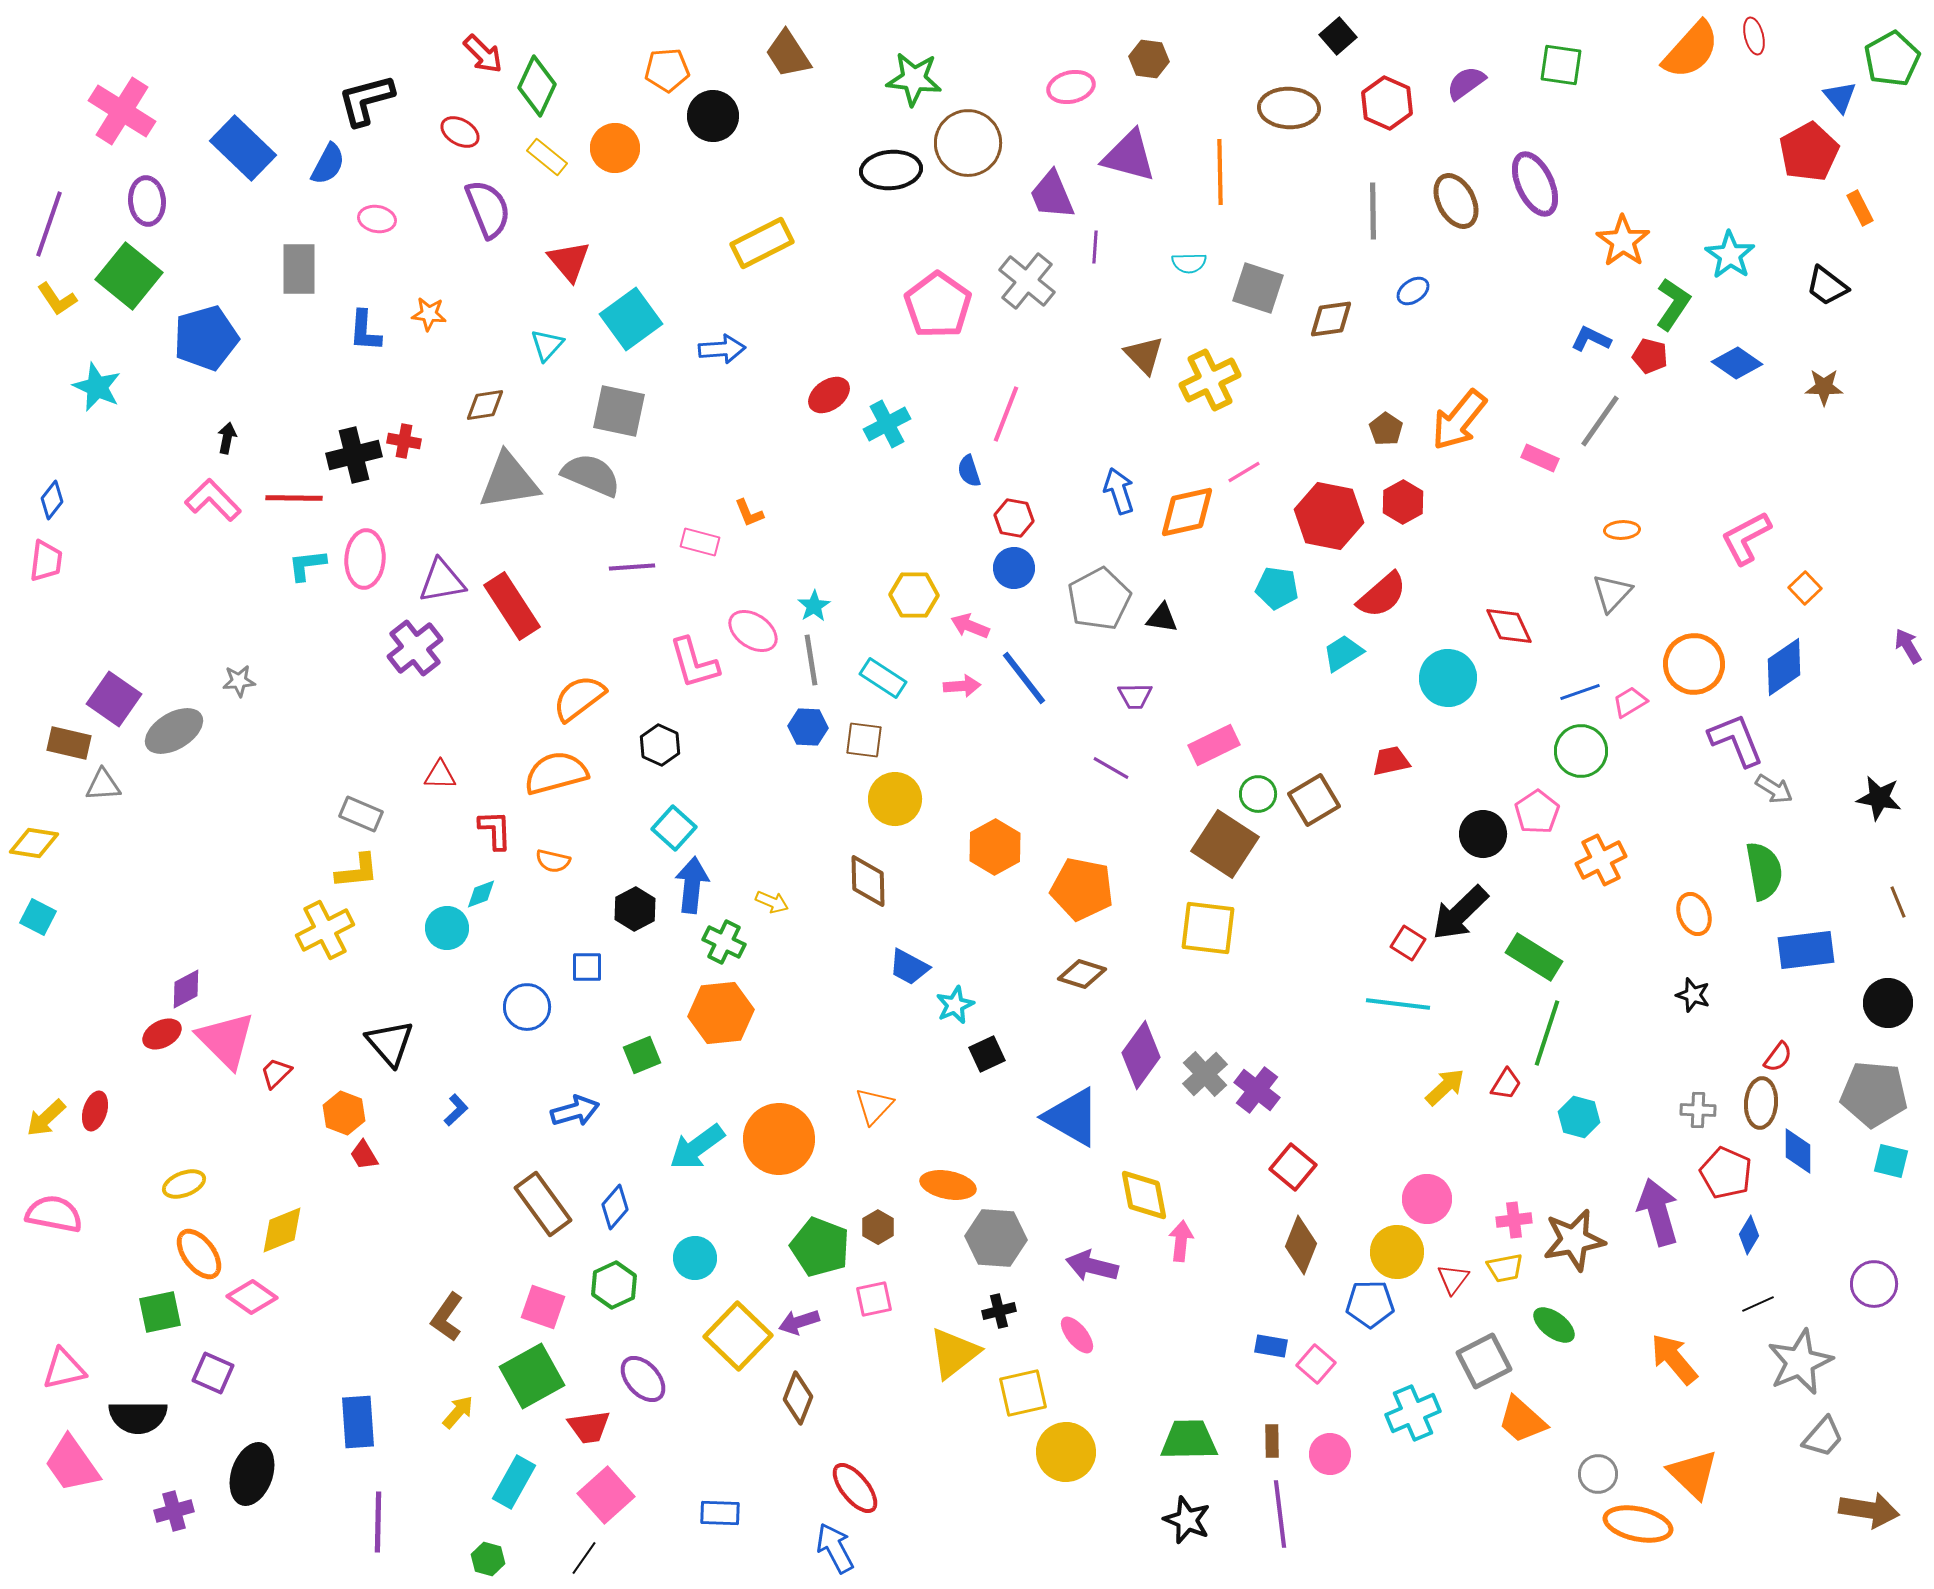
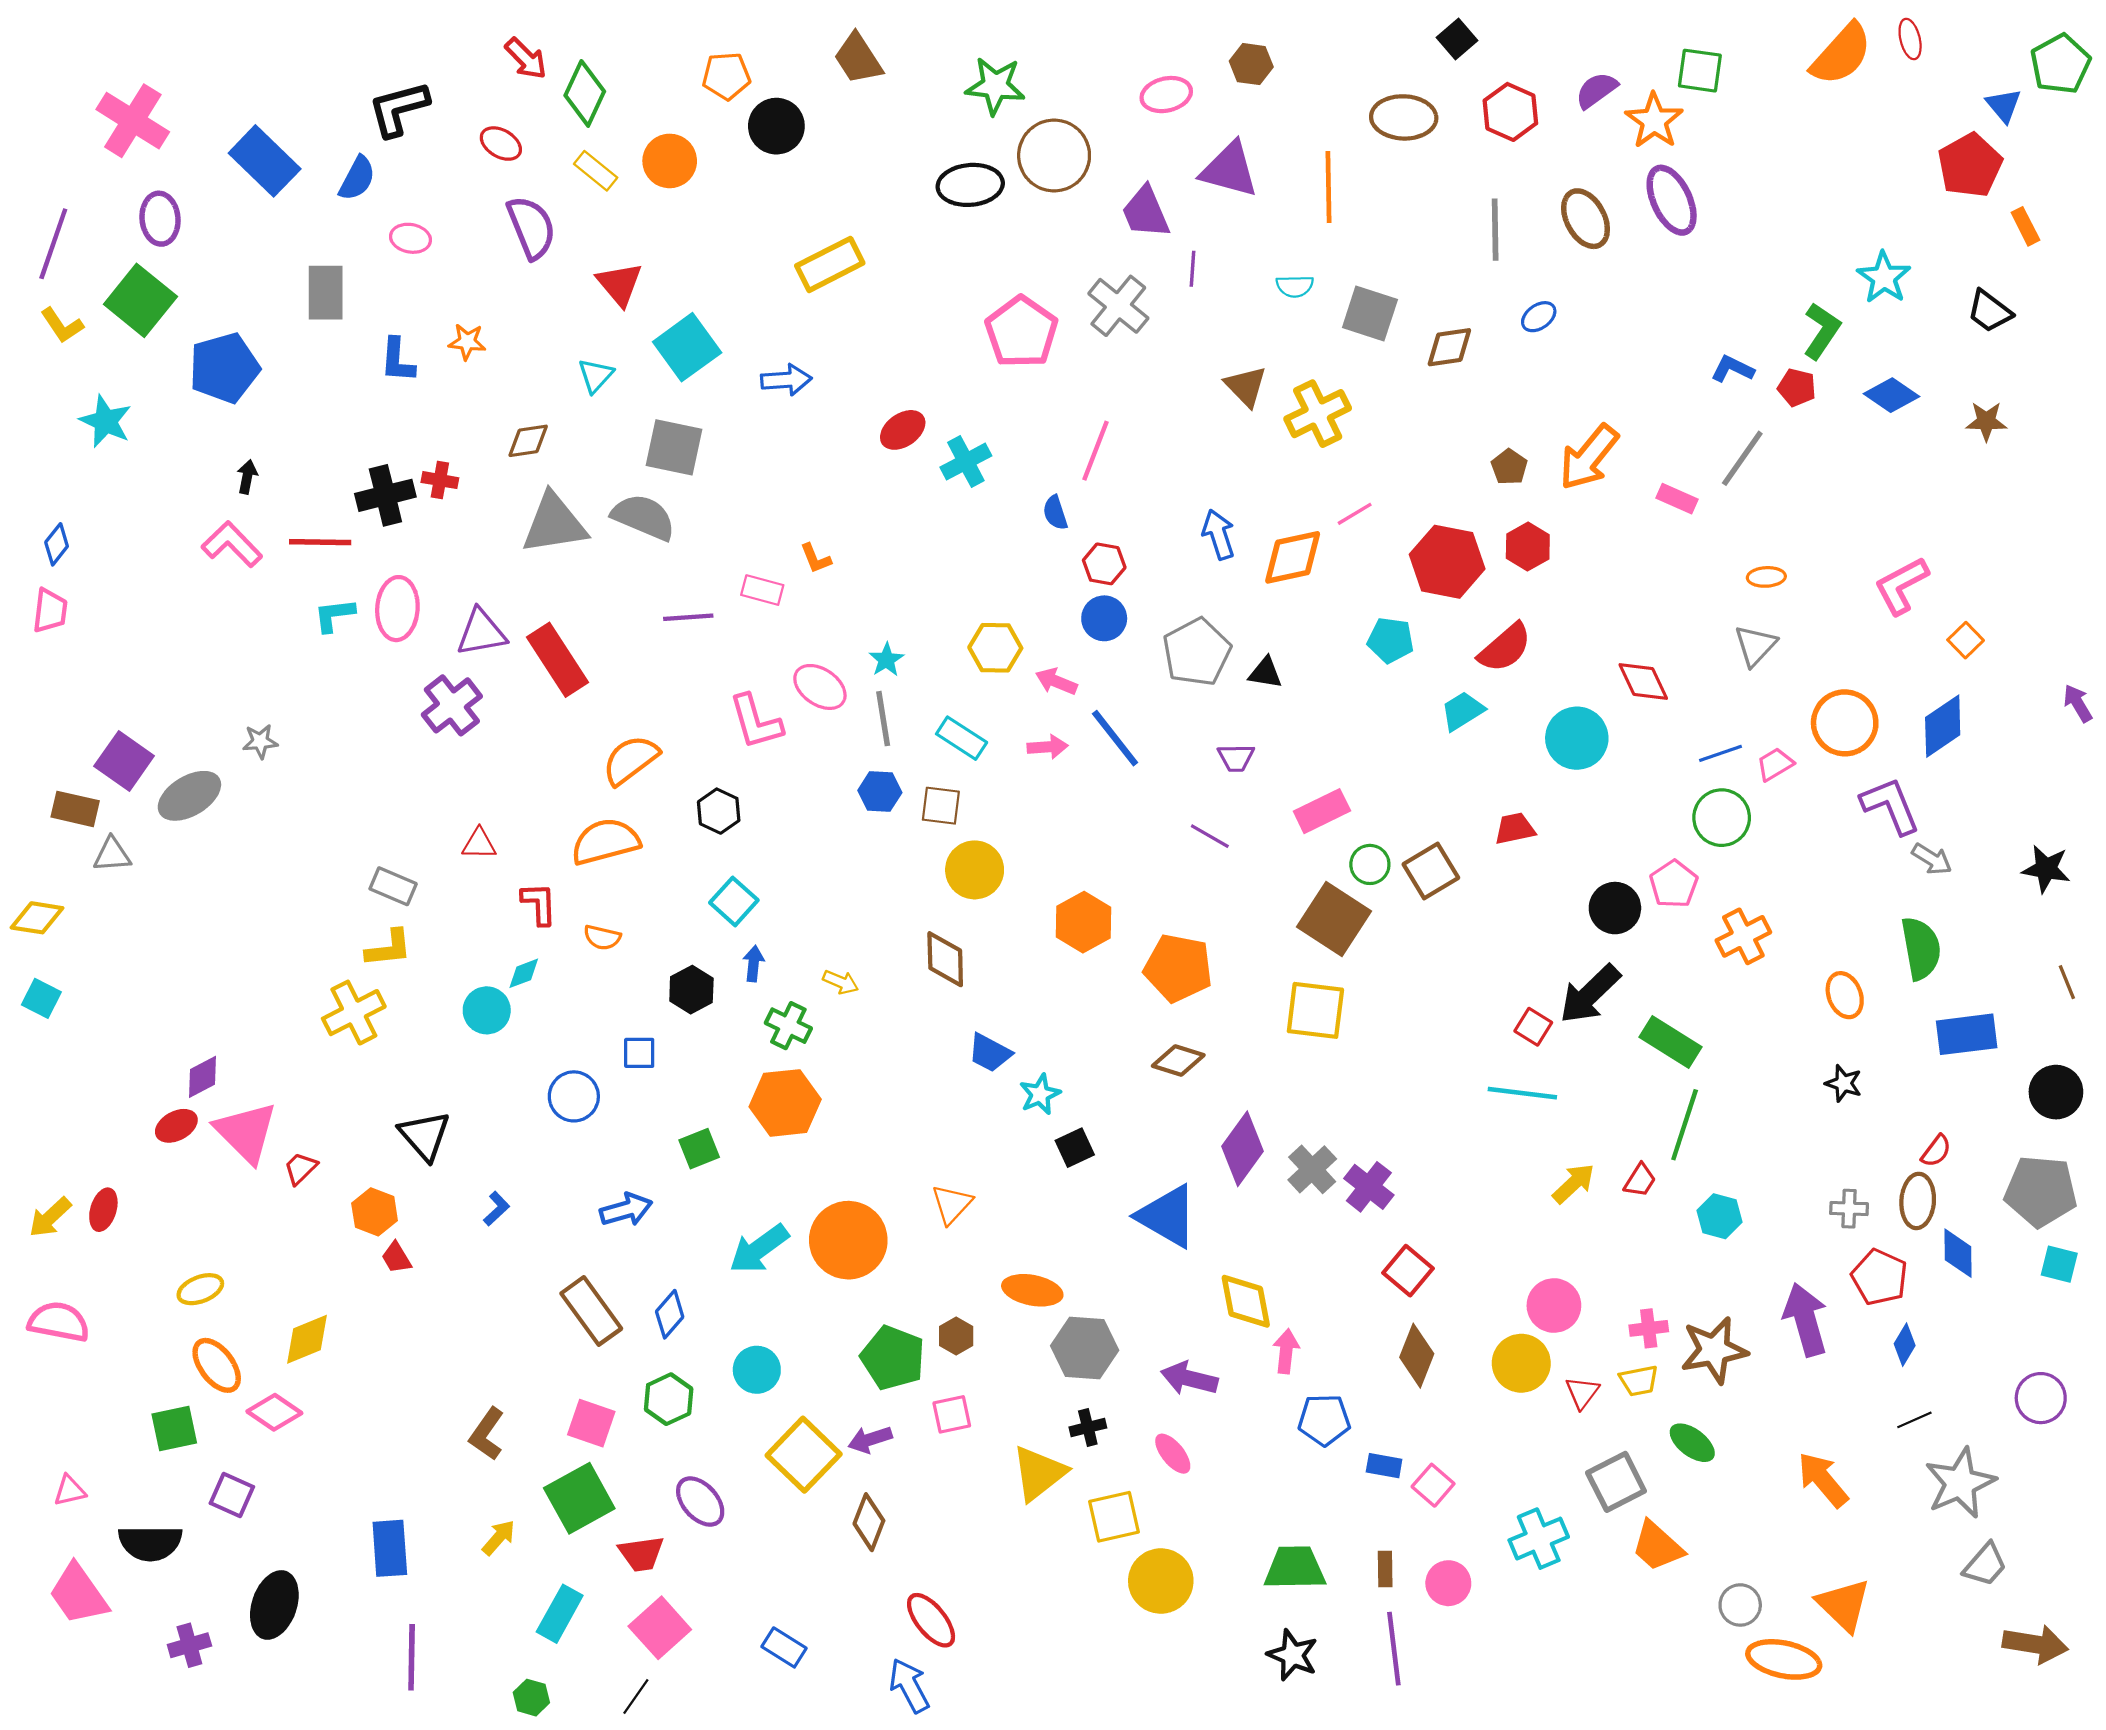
orange star: (1623, 241) -> (1654, 121), moved
blue arrow: (692, 885) -> (754, 964), size x0.6
blue pentagon: (1370, 1304) -> (1324, 1420), moved
pink triangle: (64, 1369) -> (70, 1491), size x0.7
blue rectangle: (720, 1513) -> (784, 1647), turned 30

